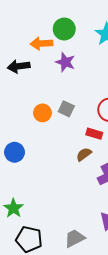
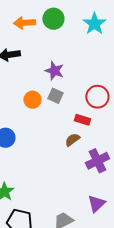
orange arrow: (41, 44) -> (24, 23), moved
purple star: (65, 62) -> (54, 71), moved

